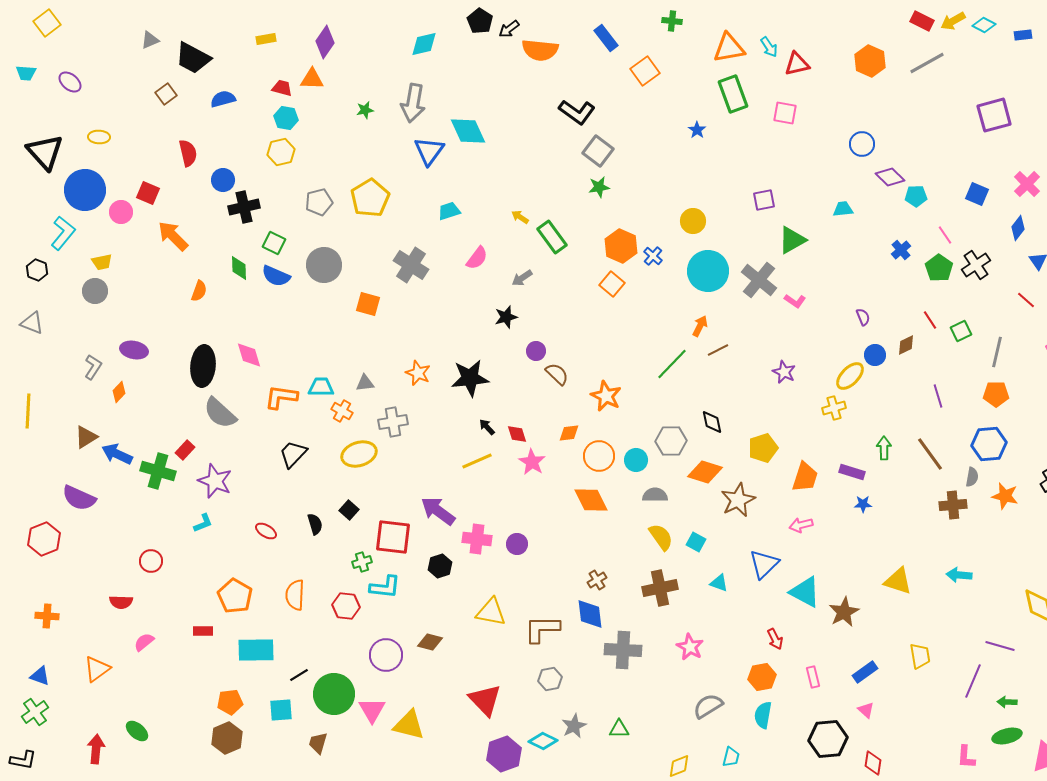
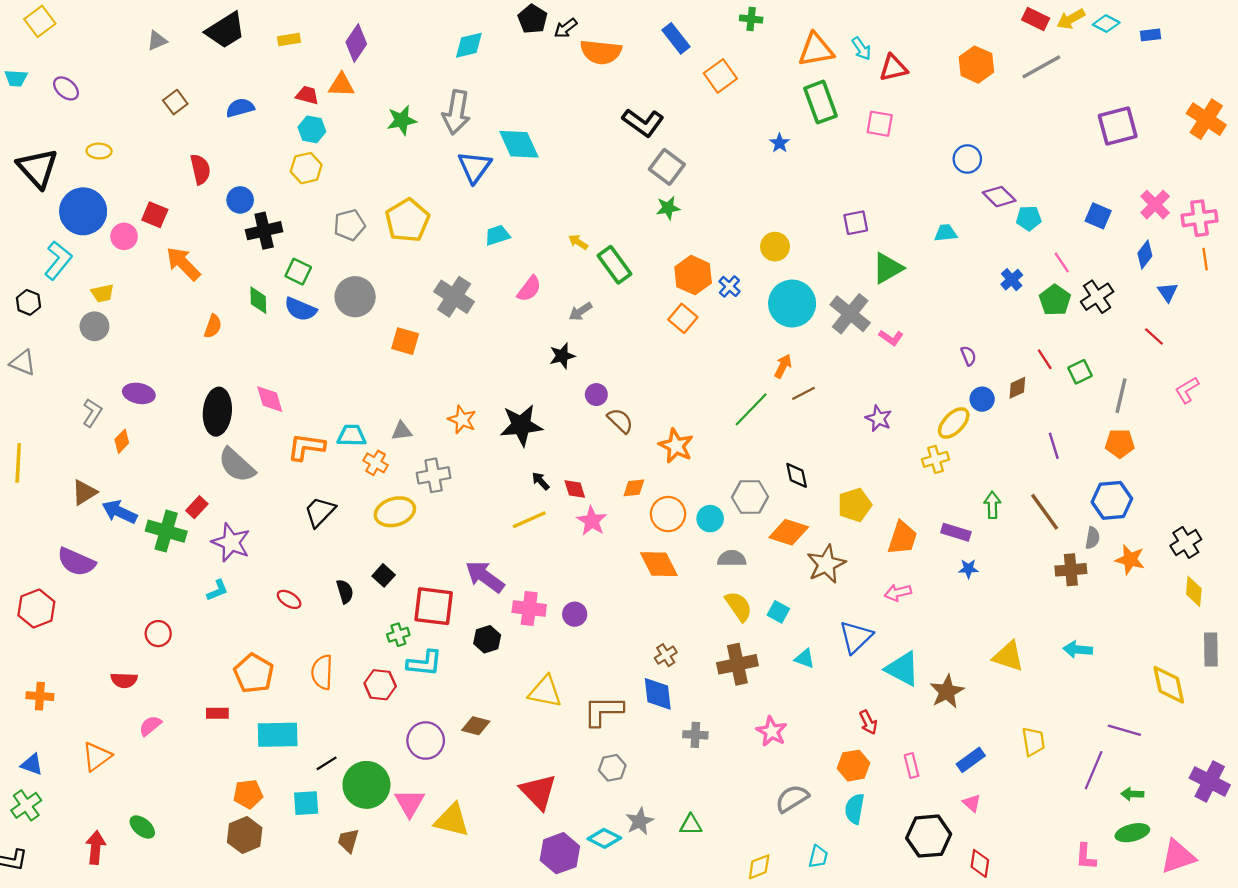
black trapezoid: (193, 58) -> (225, 30), moved, turned -60
green star: (365, 110) -> (402, 120), size x1.5
gray cross: (623, 650) -> (695, 735), size x0.6

